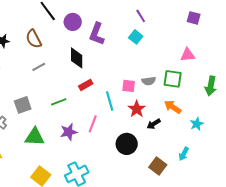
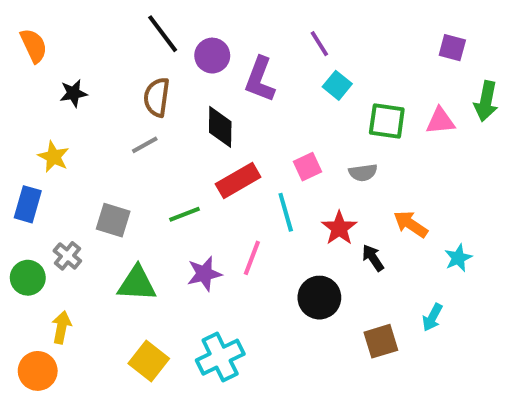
purple line: (141, 16) -> (319, 44), moved
brown semicircle: (34, 39) -> (157, 97), moved, turned 36
green square: (173, 79) -> (387, 121), moved
red rectangle: (86, 85) -> (238, 181), size x1.5
pink square: (129, 86) -> (307, 167), moved, turned -32
green arrow: (211, 86) -> (486, 101), moved
gray square: (23, 105) -> (113, 220), turned 36
black arrow: (154, 124) -> (373, 258), turned 88
brown square: (158, 166) -> (381, 341), turned 36

